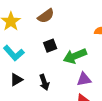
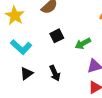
green arrow: (75, 56) -> (83, 44), size x0.7

